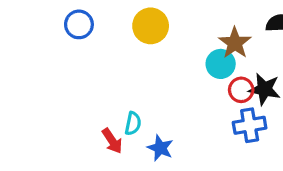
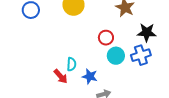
cyan circle: (221, 64) -> (116, 56), moved
red circle: (241, 90) -> (106, 38), moved

